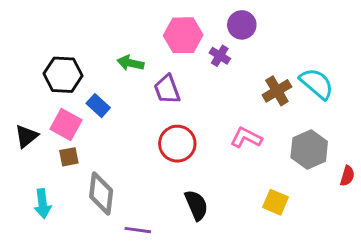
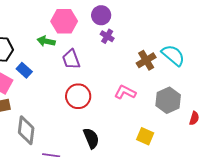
purple circle: (242, 25) -> (101, 15), moved
pink hexagon: (183, 35) -> (64, 21), moved

